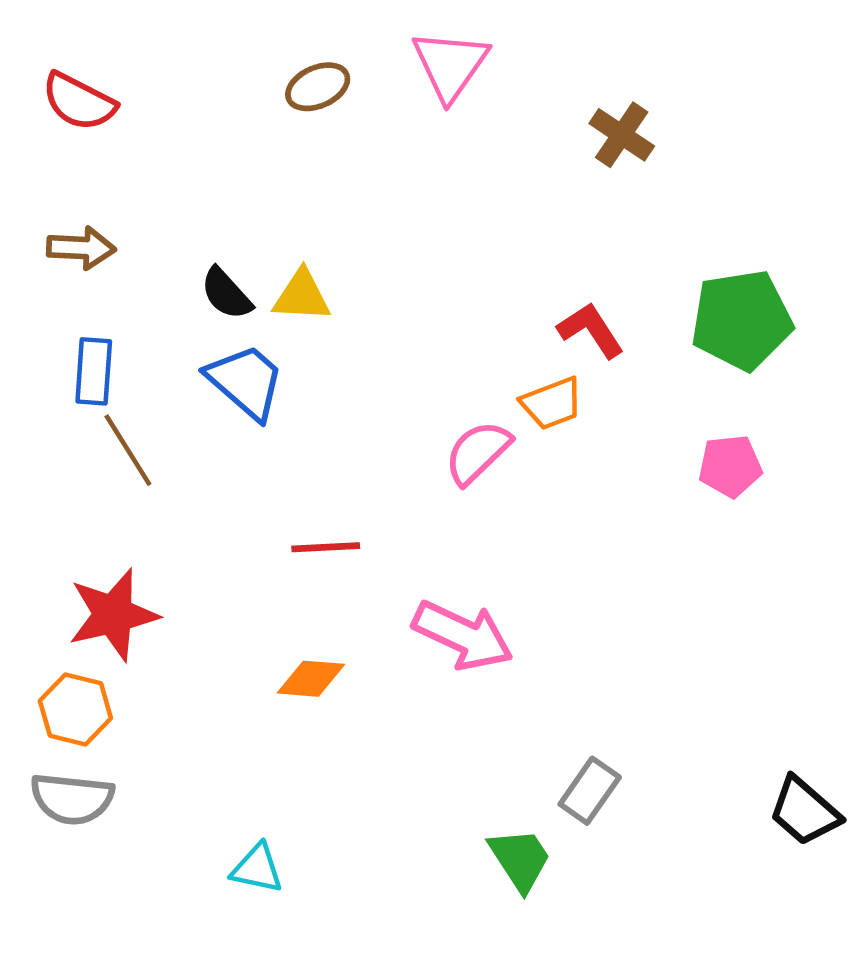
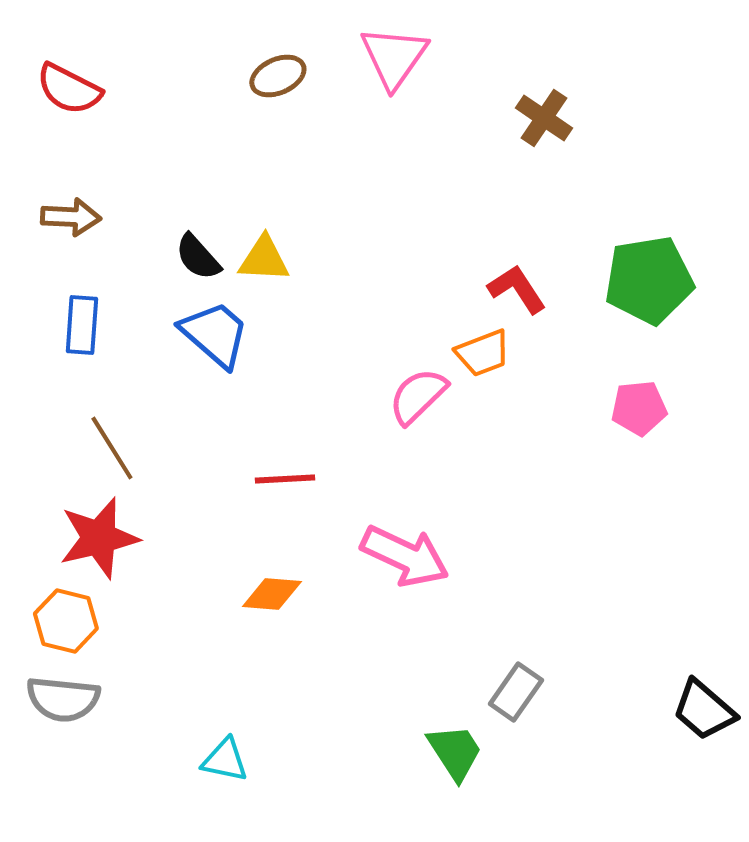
brown line: (128, 450) -> (112, 448), moved

